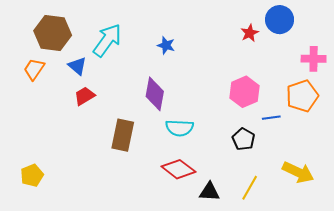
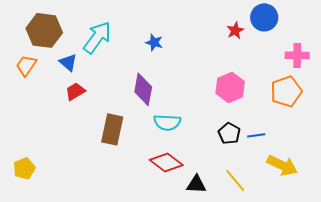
blue line: (271, 118) -> (256, 135), moved
yellow line: (250, 188) -> (235, 180), turned -70

